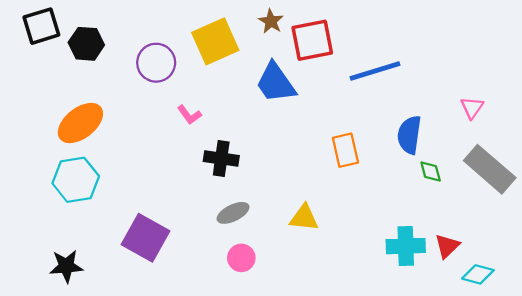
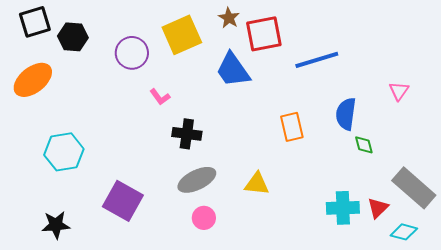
orange ellipse: (80, 123) -> (33, 80), moved
gray rectangle: (490, 169) -> (414, 188), moved
gray ellipse: (233, 213) -> (197, 180), size x1.4

